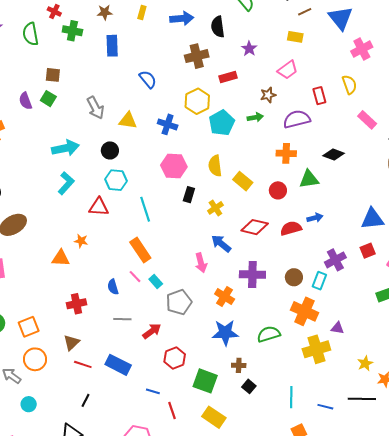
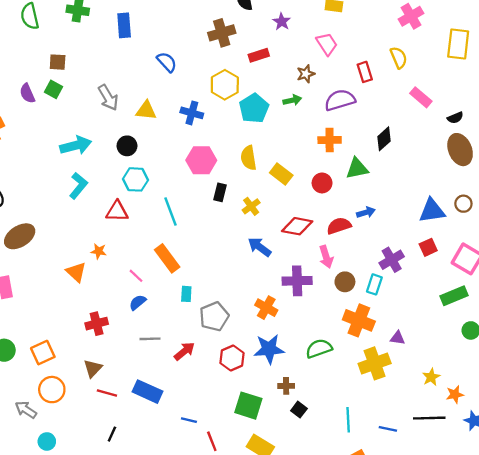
pink trapezoid: (288, 70) -> (327, 44), turned -85
black diamond: (334, 155) -> (384, 139), turned -60
orange triangle: (61, 258) -> (76, 272), turned 42
pink arrow: (201, 263) -> (326, 257), moved
pink line: (135, 277) -> (136, 276), moved
cyan rectangle: (156, 281) -> (186, 294), turned 48
blue semicircle: (113, 287) -> (138, 302), turned 70
red hexagon: (175, 358) -> (232, 358), moved

